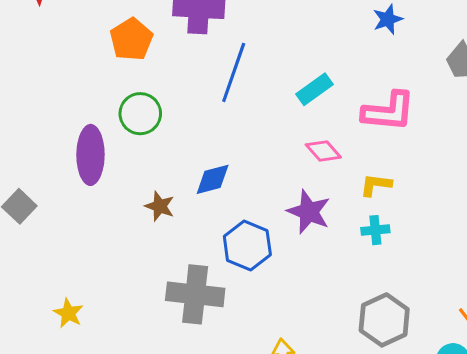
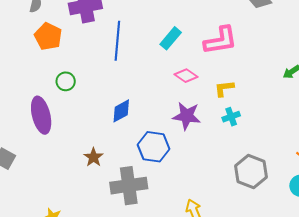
green circle: (140, 114) -> (66, 81), size x0.7
brown star: (160, 206) -> (93, 157), moved, turned 30

